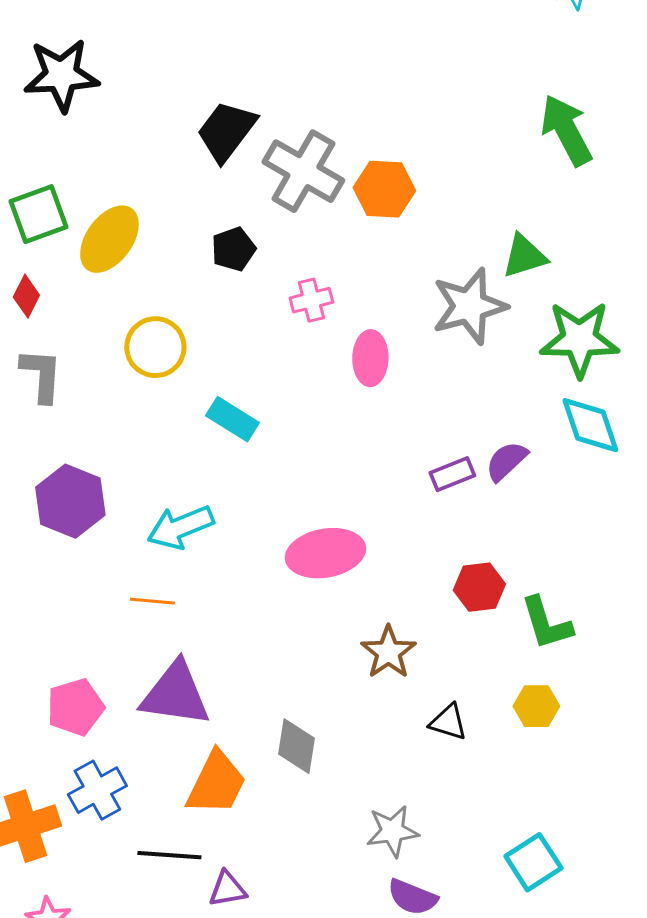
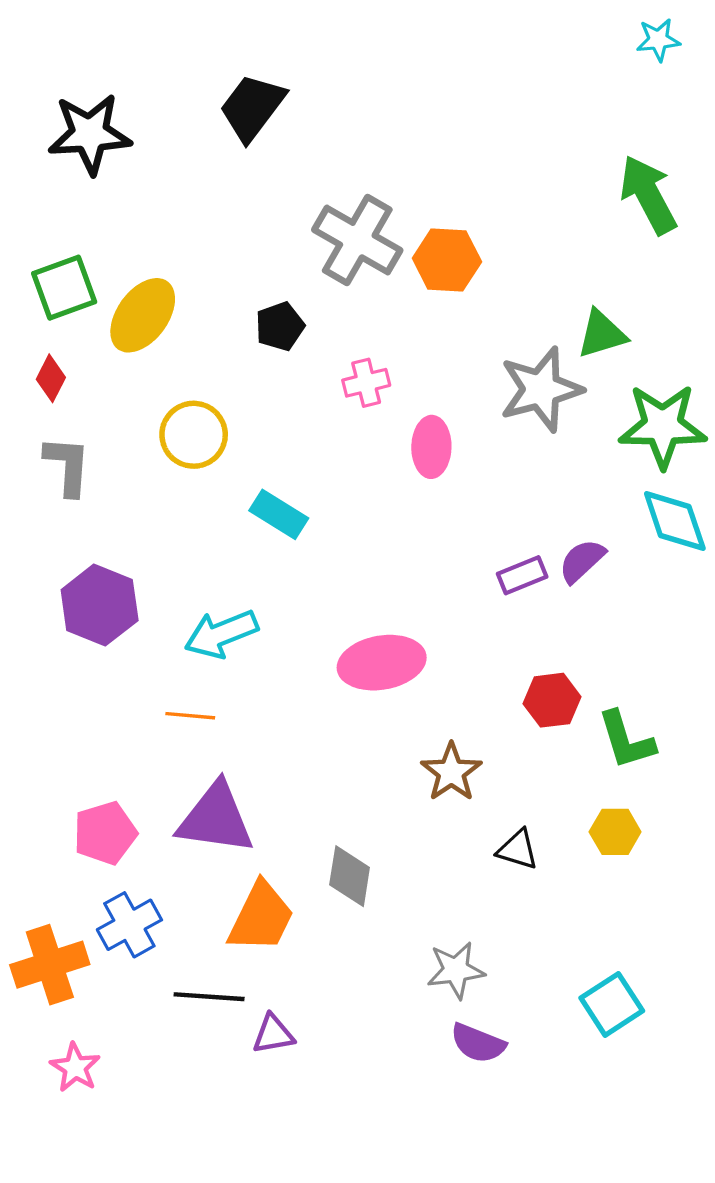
black trapezoid: (226, 131) -> (252, 107), moved

